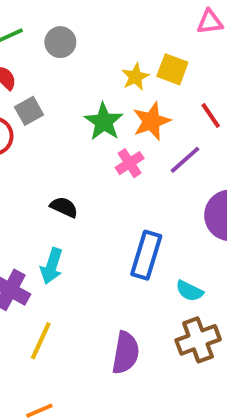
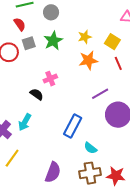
yellow square: (172, 69) -> (112, 42), moved
green star: (104, 122) -> (53, 41), moved
purple line: (185, 160) -> (100, 94), moved
pink cross: (130, 163) -> (50, 79), moved

